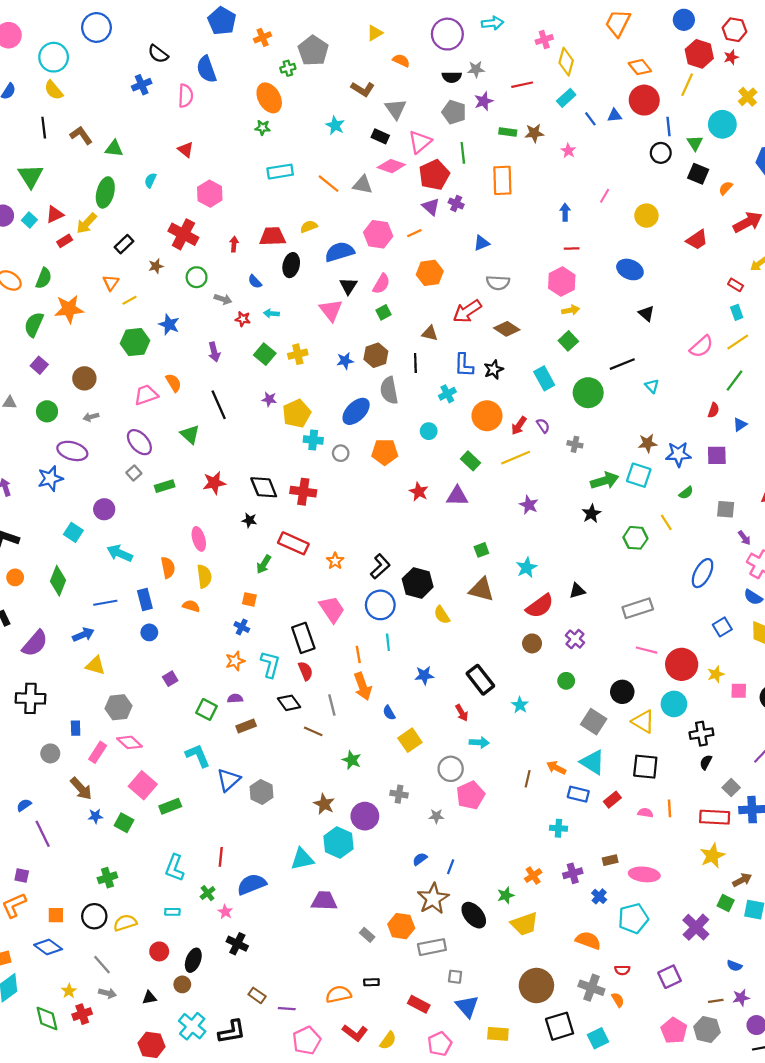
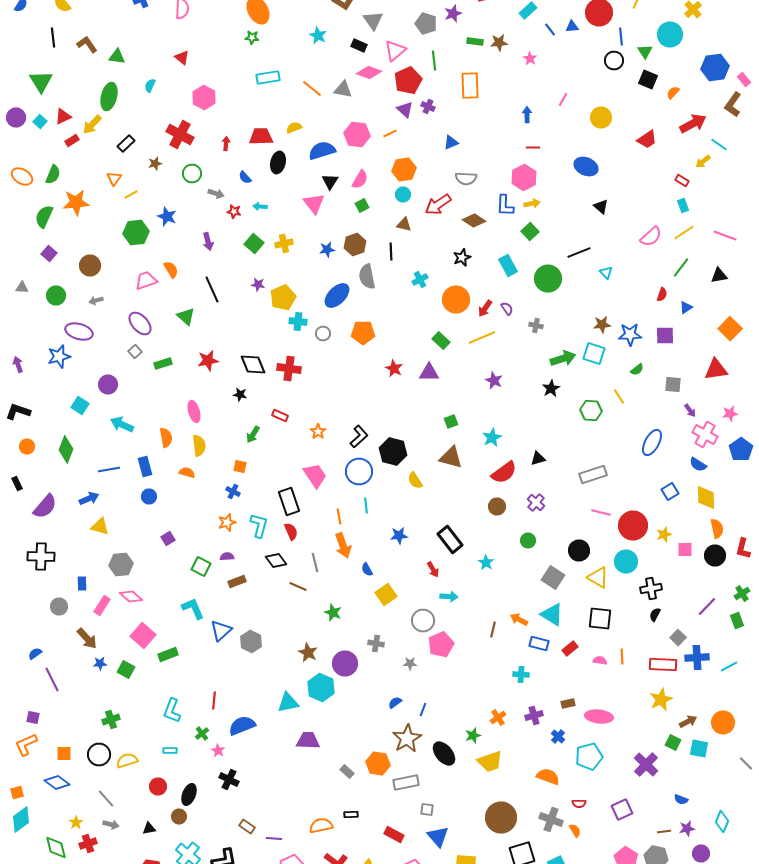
blue L-shape: (464, 365) -> (505, 206), moved
cyan circle: (429, 431) -> (403, 194), moved
red rectangle: (293, 543) -> (280, 416), size x0.6

